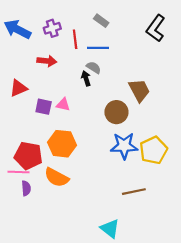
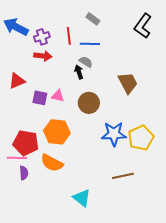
purple cross: (52, 28) -> (42, 37), moved
brown circle: (116, 112) -> (89, 103), moved
cyan triangle: (110, 229) -> (82, 198), moved

